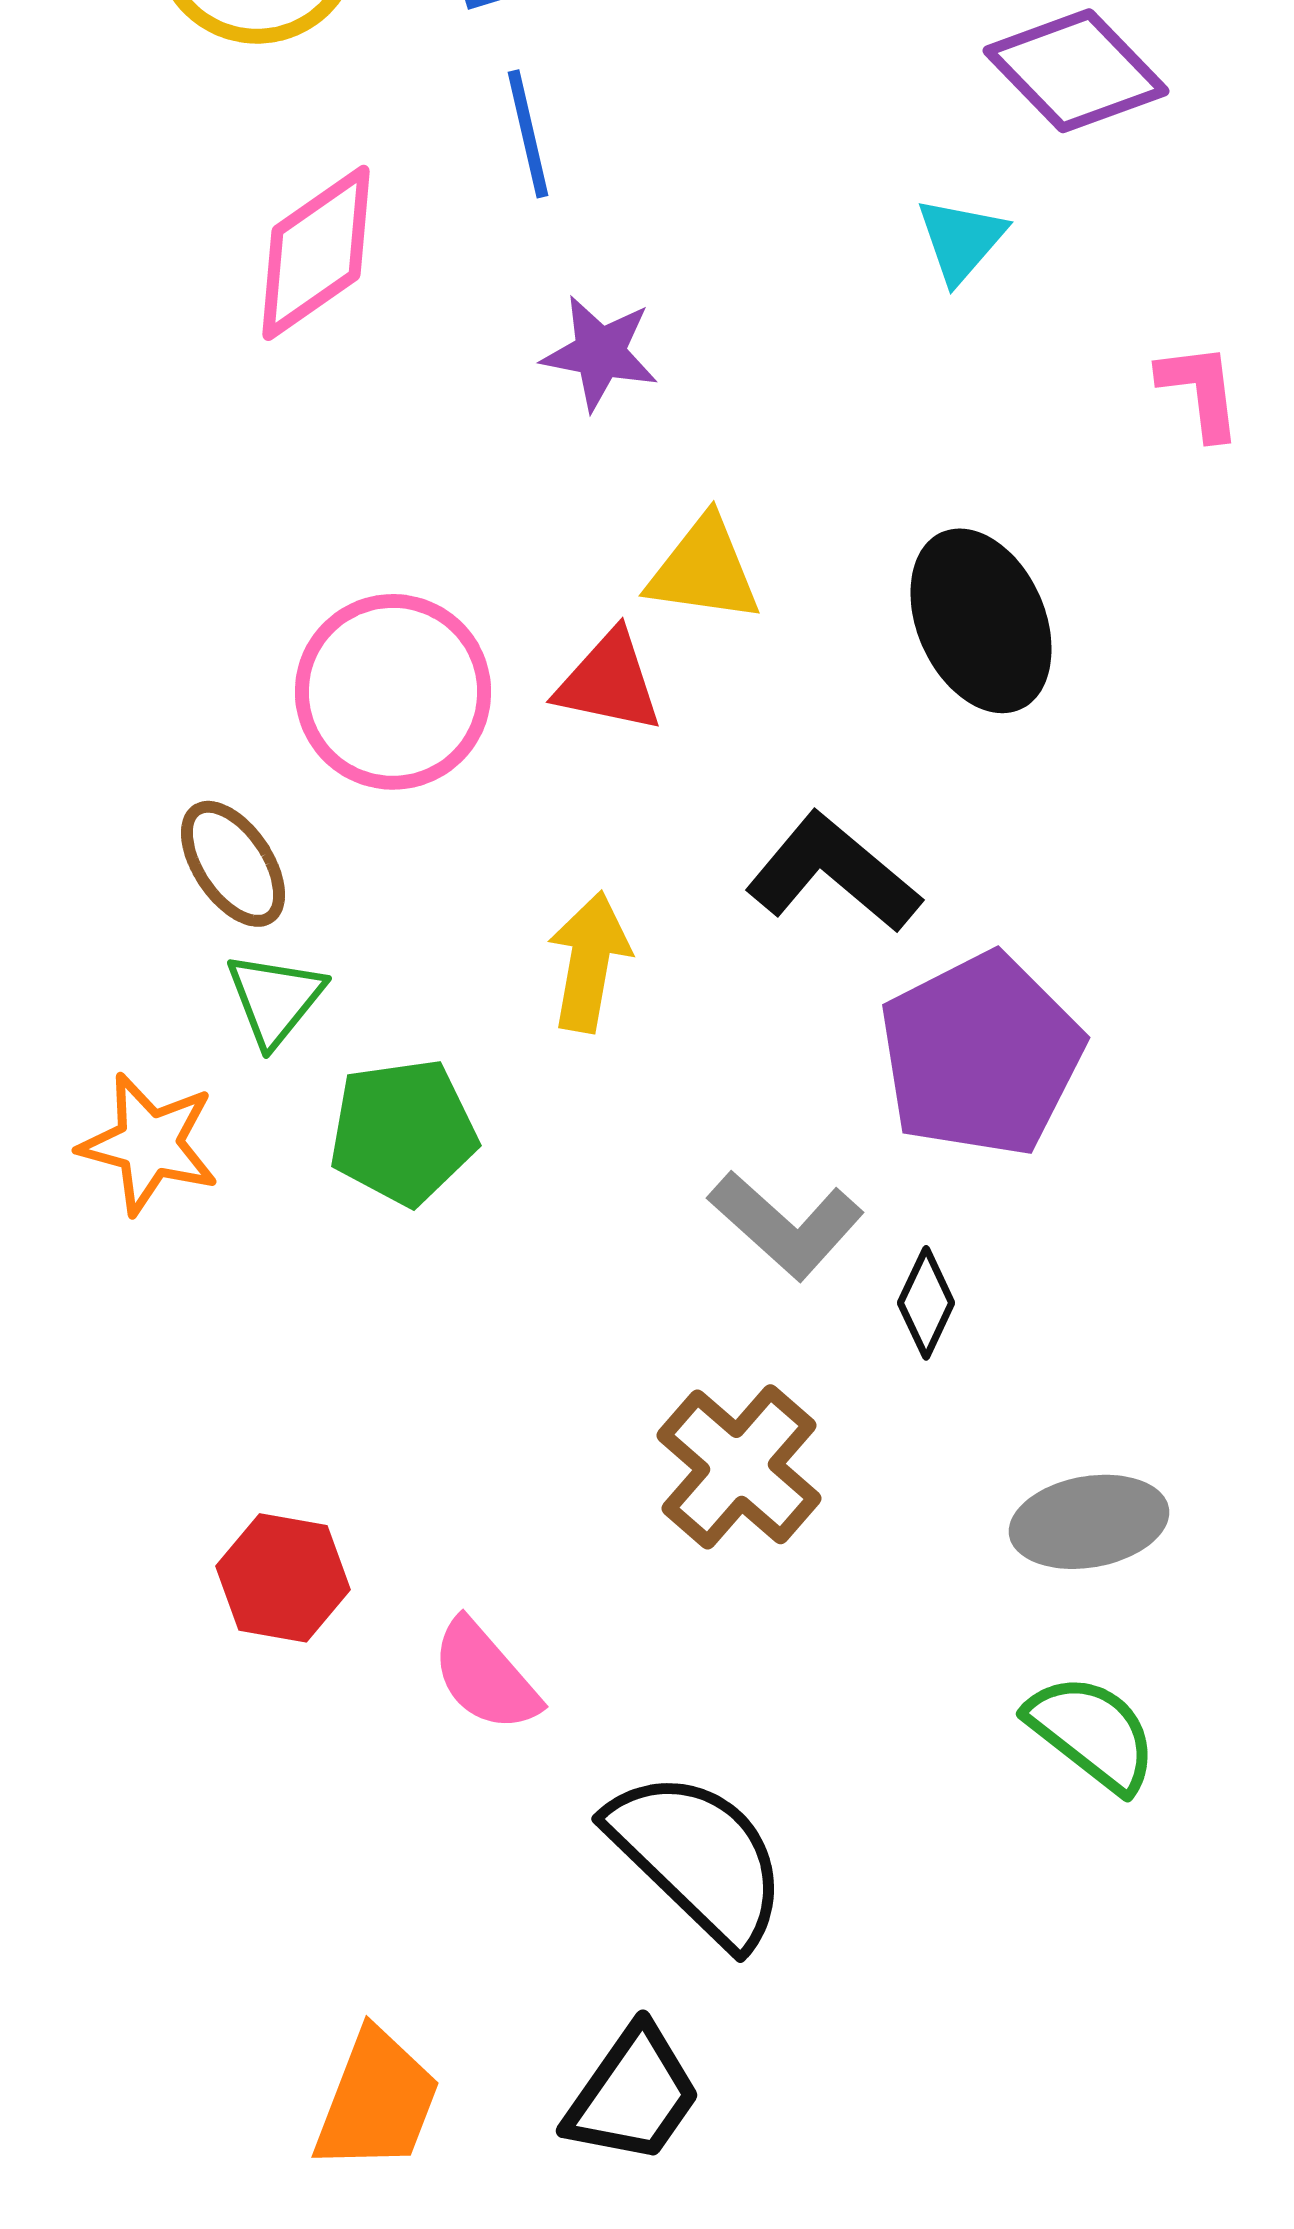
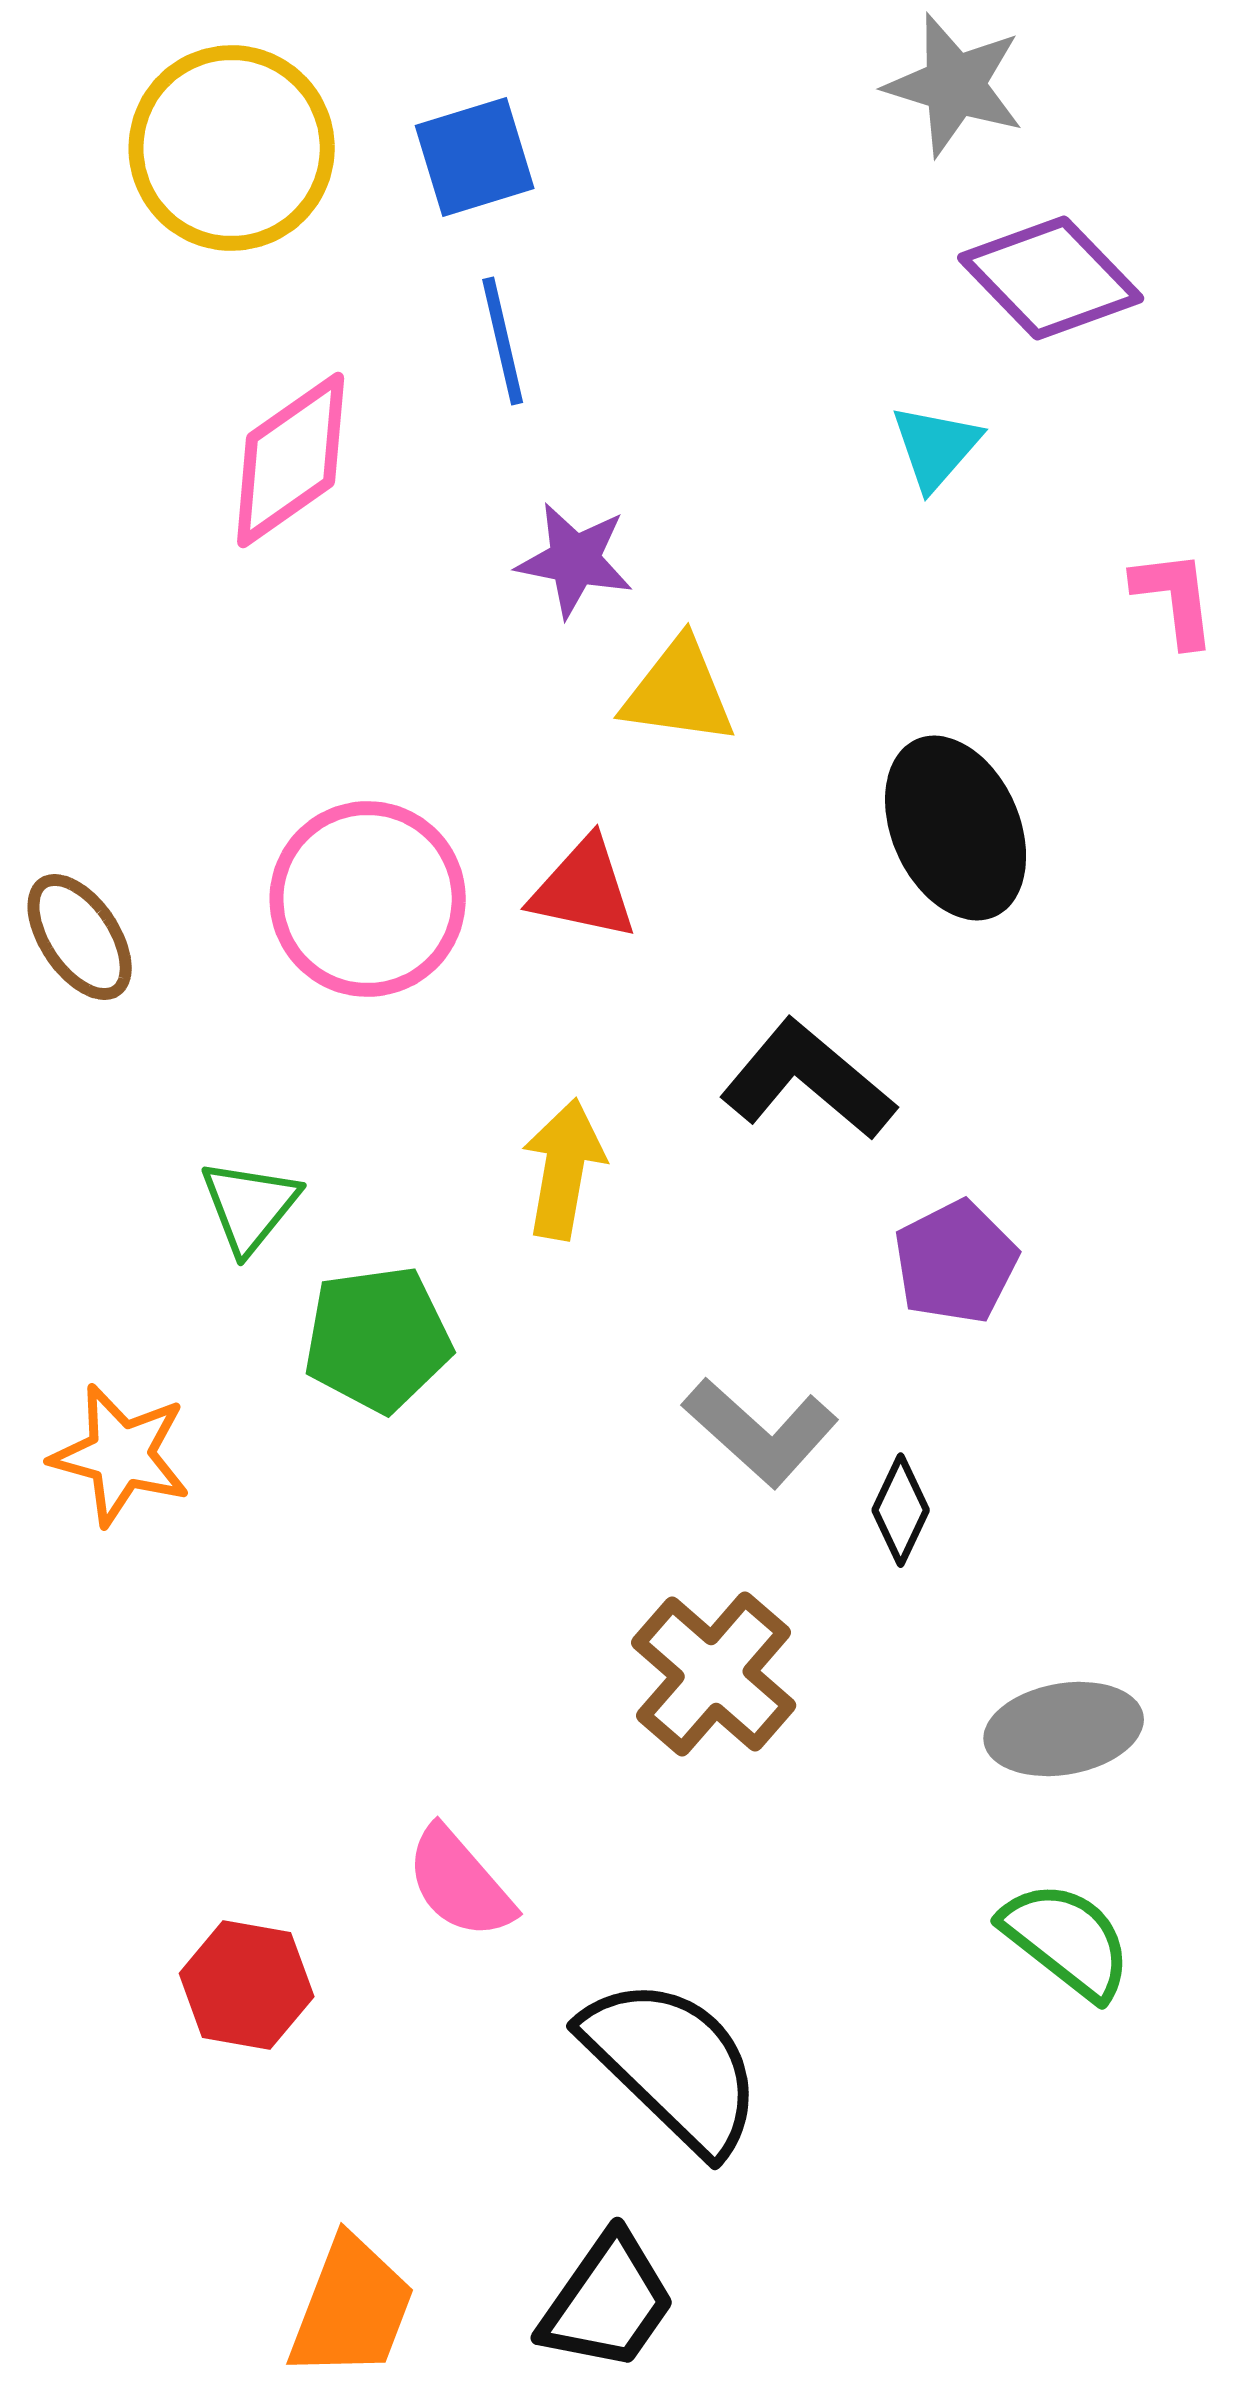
yellow triangle: (704, 570) -> (679, 692), moved
brown ellipse: (233, 864) -> (80, 937), moved
purple pentagon: (981, 1055) -> (956, 1262), size x0.6
orange star: (149, 1144) -> (121, 1455), moved
red hexagon: (283, 1578) -> (247, 1985), moved

